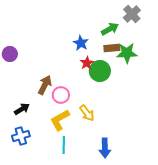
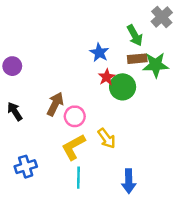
green arrow: (110, 29) -> (135, 35), turned 90
black arrow: (22, 109) -> (15, 111), moved, turned -91

